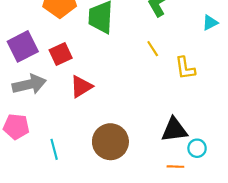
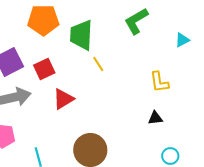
yellow line: (153, 49) -> (98, 64), moved
black triangle: (174, 130) -> (155, 118), moved, size x0.6

